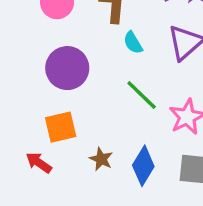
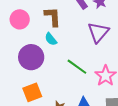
cyan semicircle: (133, 43) -> (51, 39), moved

